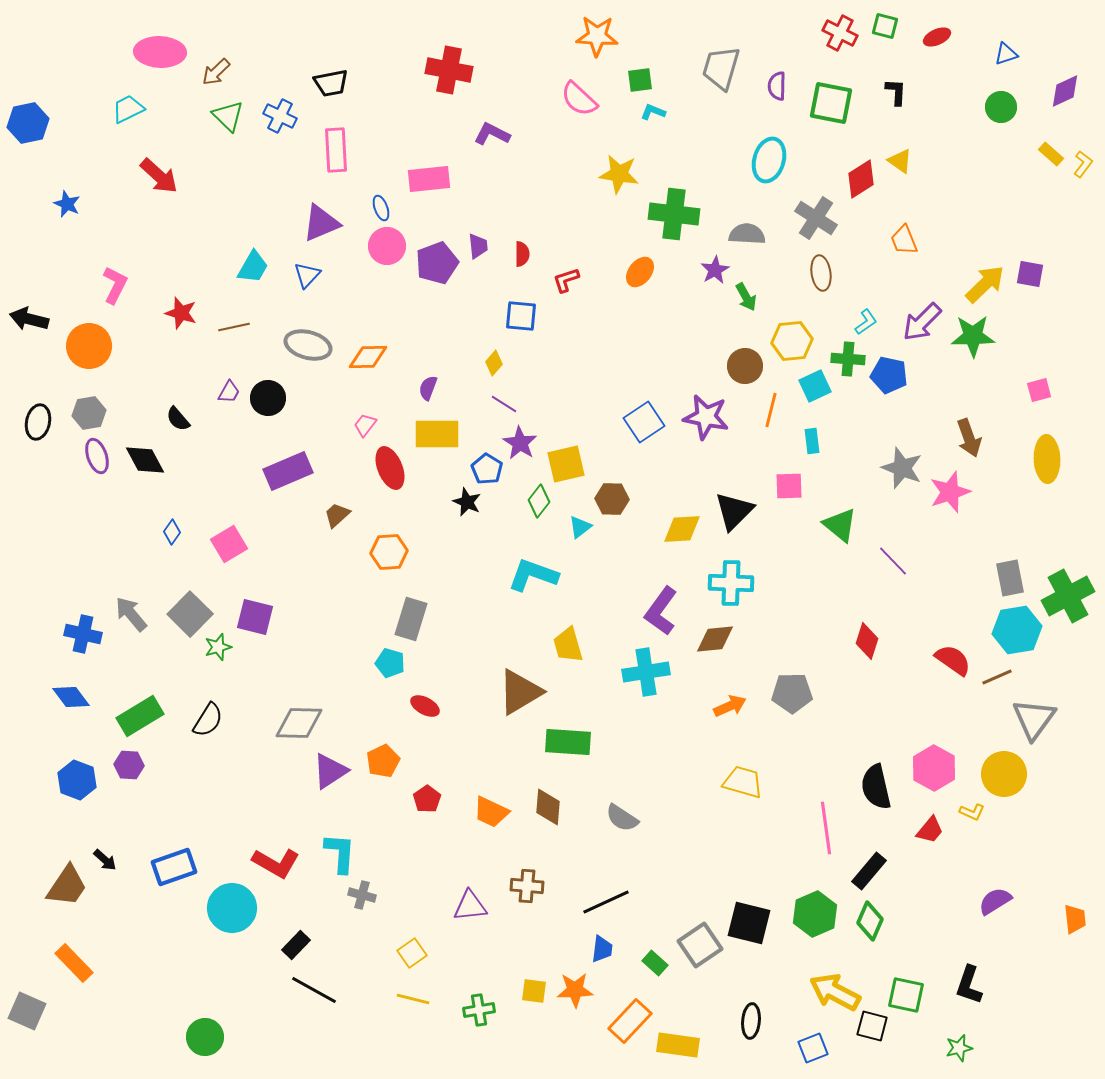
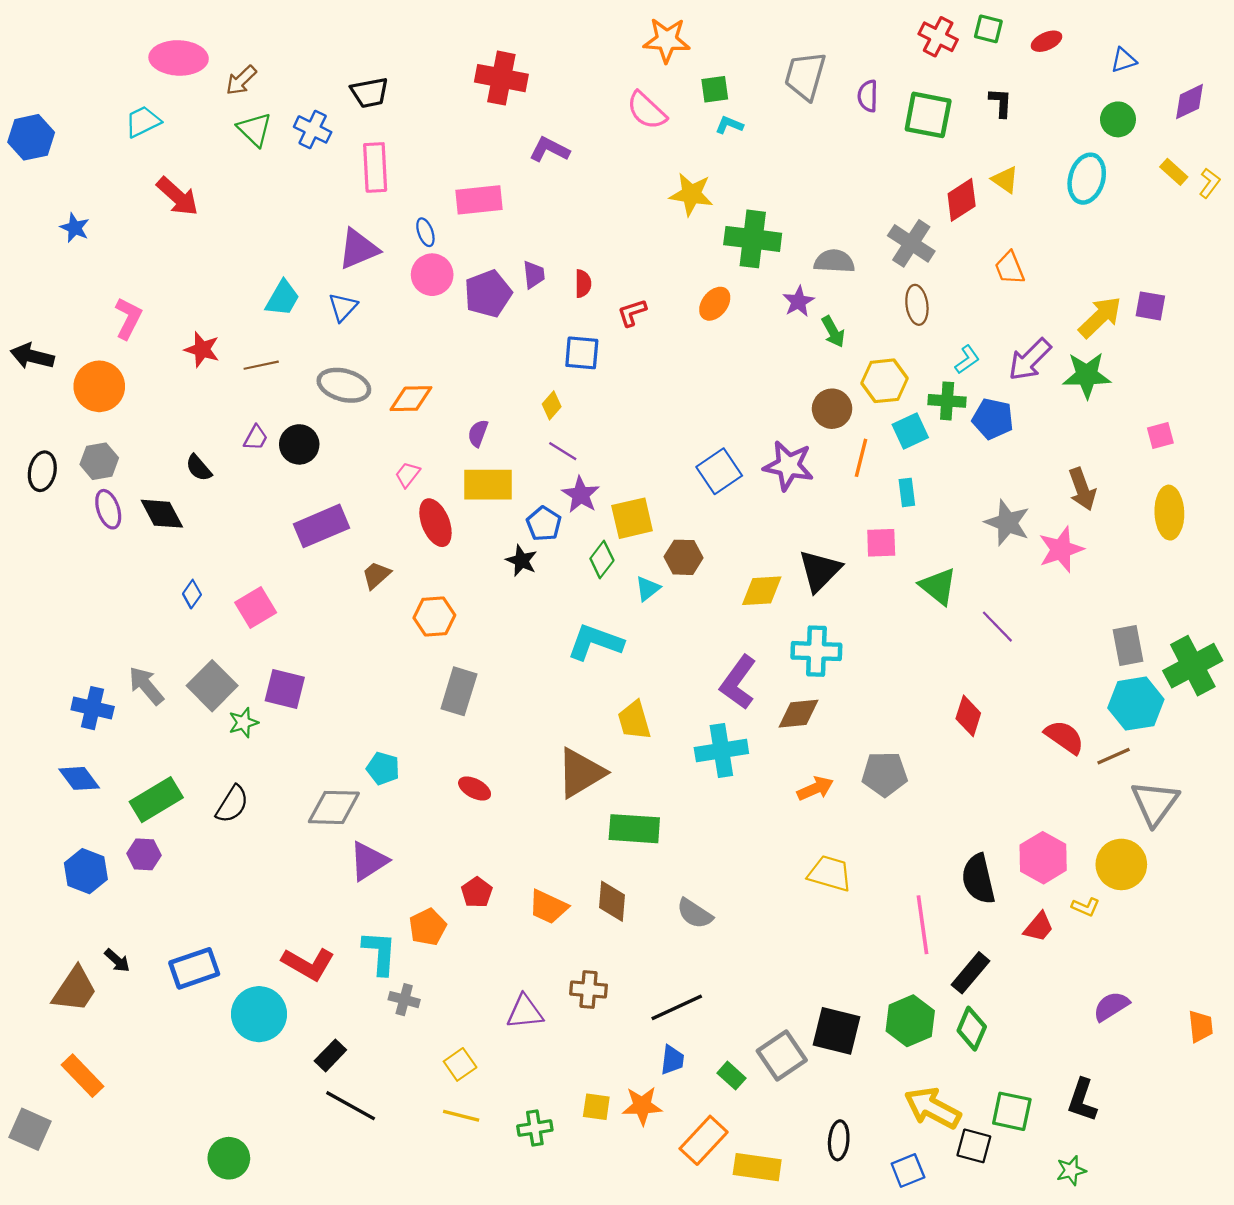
cyan ellipse: (769, 160) -> (1087, 179), moved
cyan pentagon: (390, 663) -> (383, 768), moved
orange pentagon: (383, 761) -> (428, 927), moved

